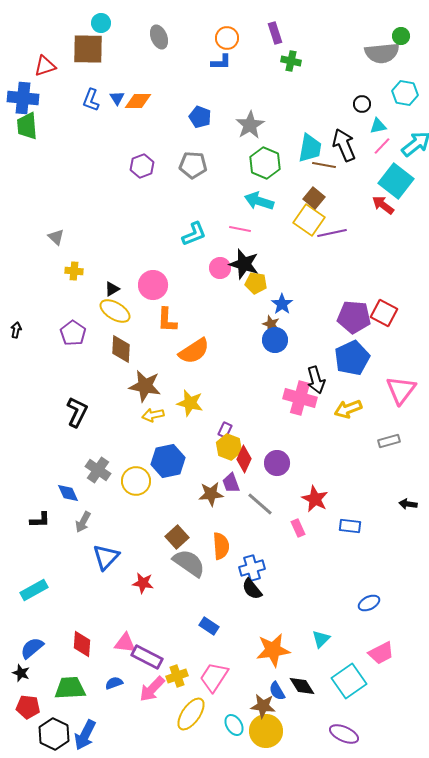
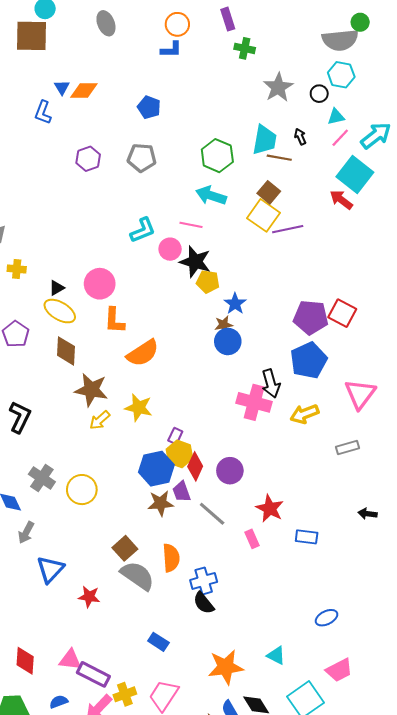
cyan hexagon: (405, 93) -> (341, 75), moved
blue L-shape: (91, 100) -> (43, 113), moved
gray star: (250, 125) -> (278, 87), moved
black arrow: (344, 145) -> (300, 137), size x0.5
pink circle: (220, 268) -> (170, 249), moved
brown star: (271, 324) -> (224, 325), turned -30
yellow arrow: (153, 415) -> (100, 420), turned -30
blue hexagon: (168, 461) -> (156, 469), moved
cyan triangle: (321, 639) -> (276, 655), turned -48

